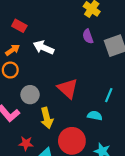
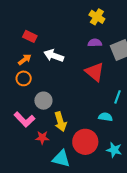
purple semicircle: (88, 36) -> (95, 43), turned 112
red triangle: (68, 88) -> (95, 72), moved
red star: (26, 143) -> (42, 138), moved

